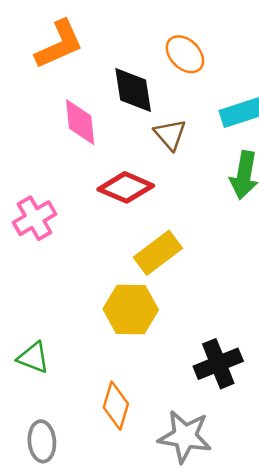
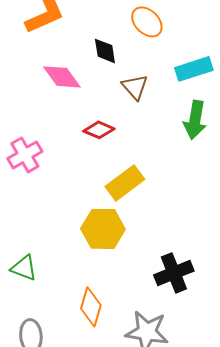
black diamond: (133, 90) -> (105, 51), size x0.7
pink diamond: (80, 122) -> (62, 77), turned -30
red diamond: (126, 187) -> (99, 130), size x0.7

